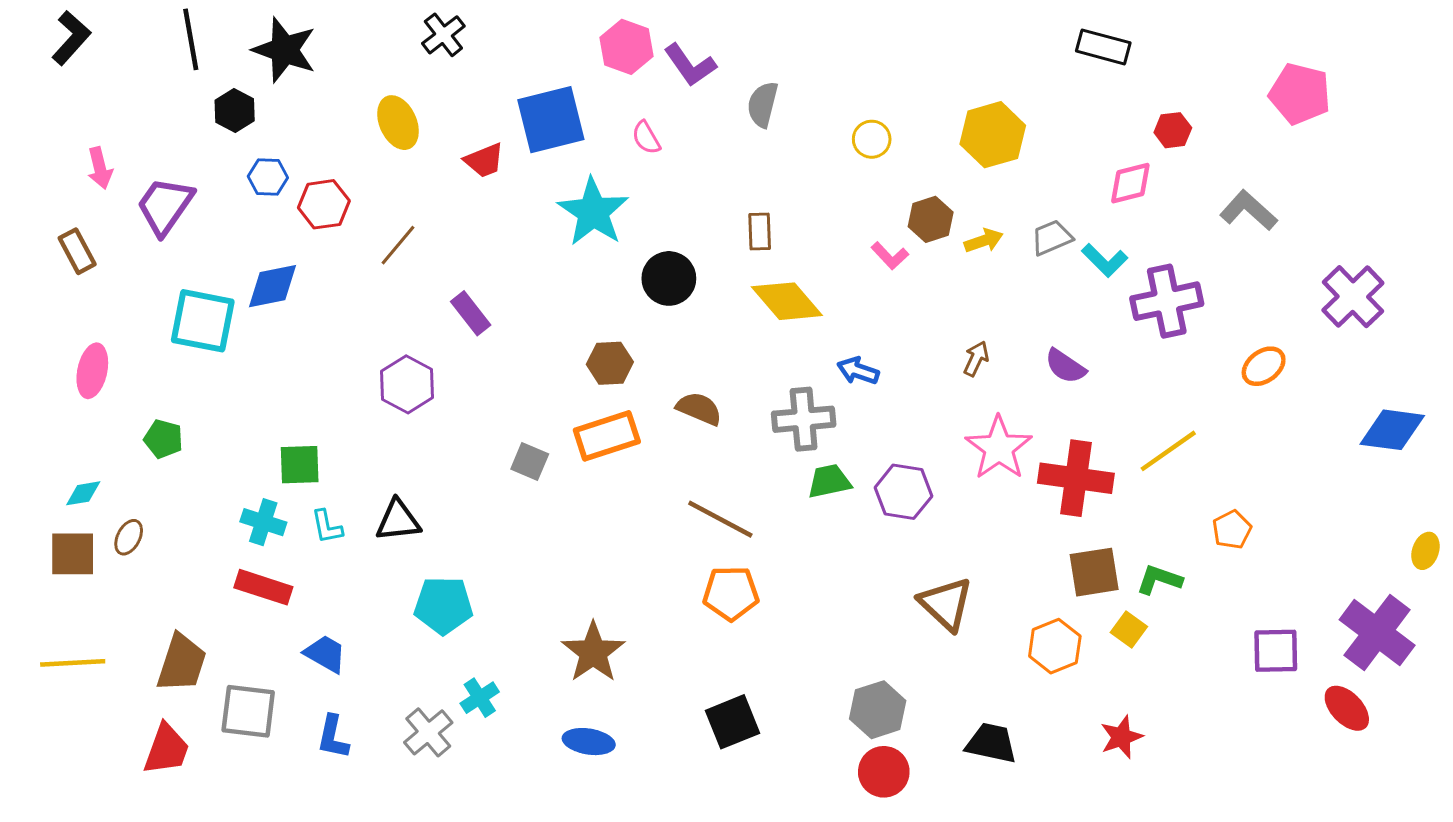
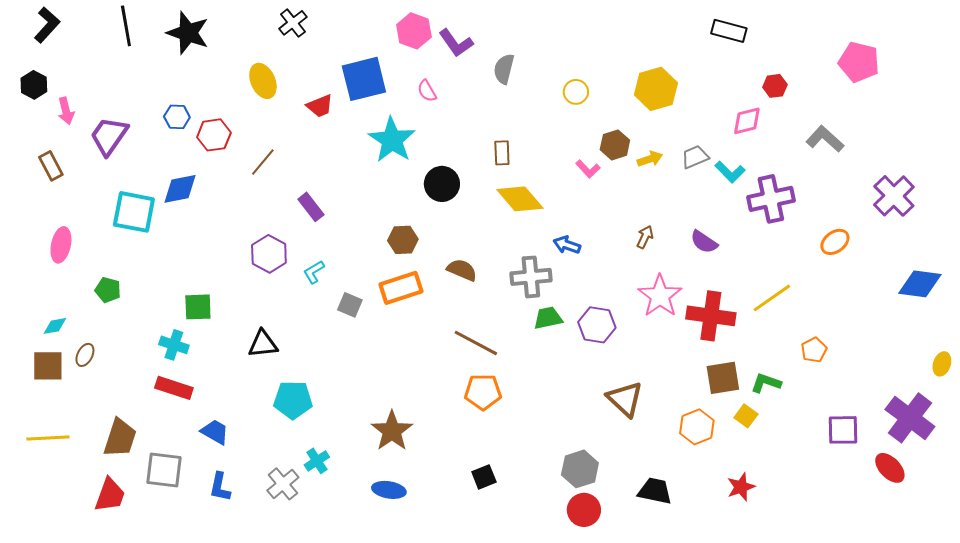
black hexagon: (235, 110) -> (34, 85), moved
cyan L-shape: (327, 527) -> (314, 272), moved, turned 70
black square: (732, 722) -> (484, 477), size x0.7

